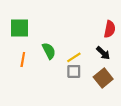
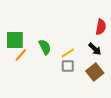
green square: (20, 28) -> (15, 40), moved
orange line: (23, 60) -> (21, 55), turned 32

